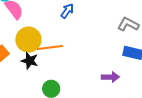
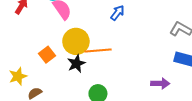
black star: (30, 61) -> (76, 64), turned 30

